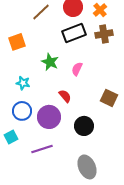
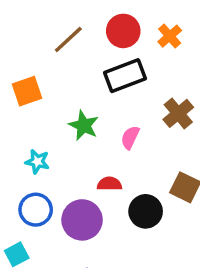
brown cross: (104, 34) -> (178, 113), moved, turned -30
red semicircle: (65, 96) -> (110, 184), turned -48
black circle: (84, 126) -> (146, 211), moved

